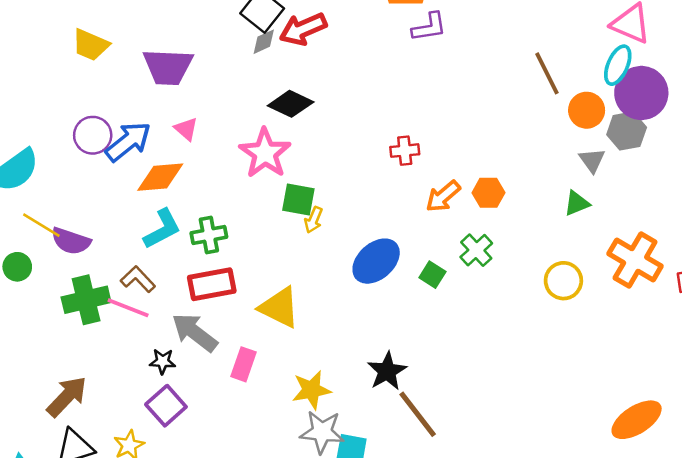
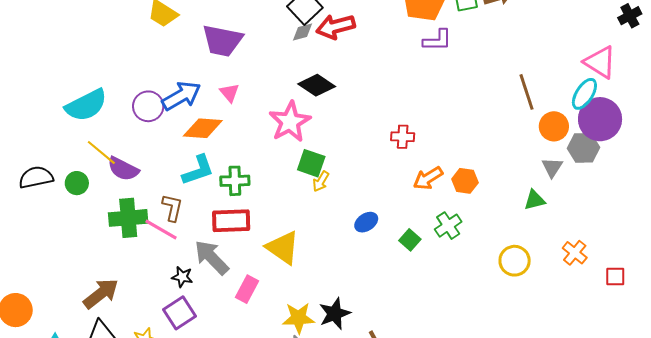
purple circle: (93, 135) -> (148, 106), moved
orange cross: (635, 260) -> (575, 253), size x0.6
blue ellipse: (376, 261) -> (366, 222), size x0.6
brown L-shape: (138, 279) -> (172, 208), turned 48
black star: (387, 371) -> (335, 314), moved

